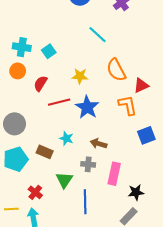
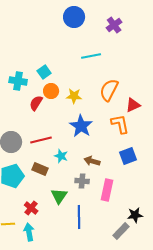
cyan line: (98, 35) -> (91, 56), turned -54
cyan cross: (22, 47) -> (18, 81), moved
orange semicircle: (116, 70) -> (109, 90), turned 55
orange circle: (18, 71) -> (51, 91), moved
red line: (59, 102) -> (41, 140), moved
blue square: (146, 135) -> (128, 156), moved
black star: (136, 192) -> (135, 215), moved

